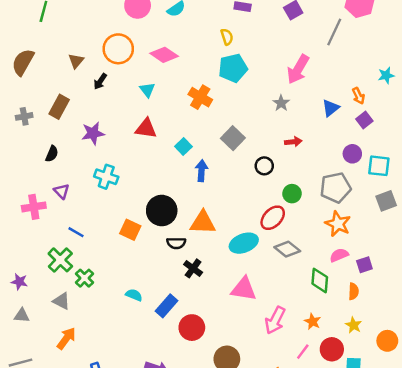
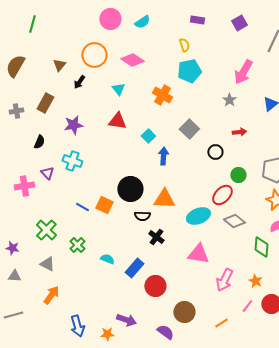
cyan cross: (106, 177) -> (72, 161), moved
blue line: (76, 232) -> (82, 207), moved
green cross: (84, 278) -> (77, 245), moved

